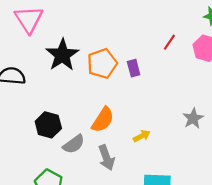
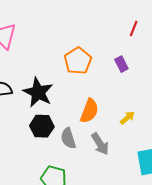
black star: (62, 55) -> (38, 92), moved
purple rectangle: (134, 68) -> (121, 64), moved
gray semicircle: (74, 144) -> (68, 138), turned 120

